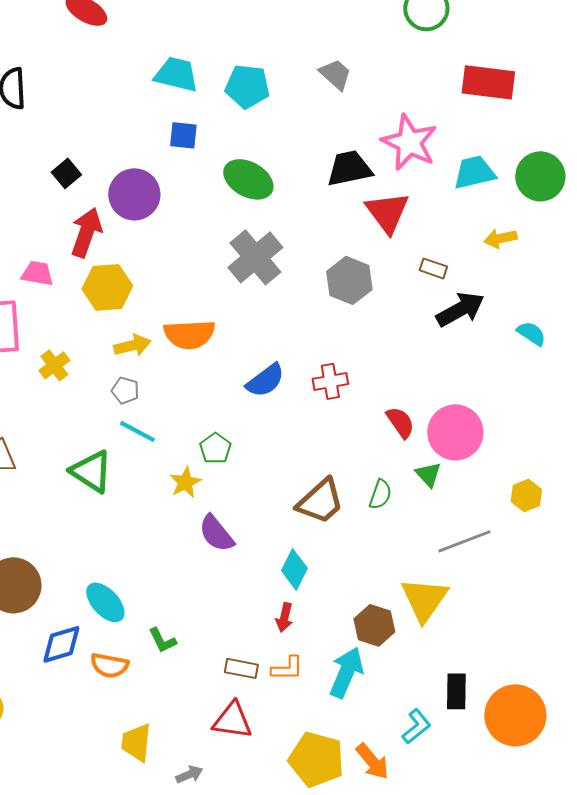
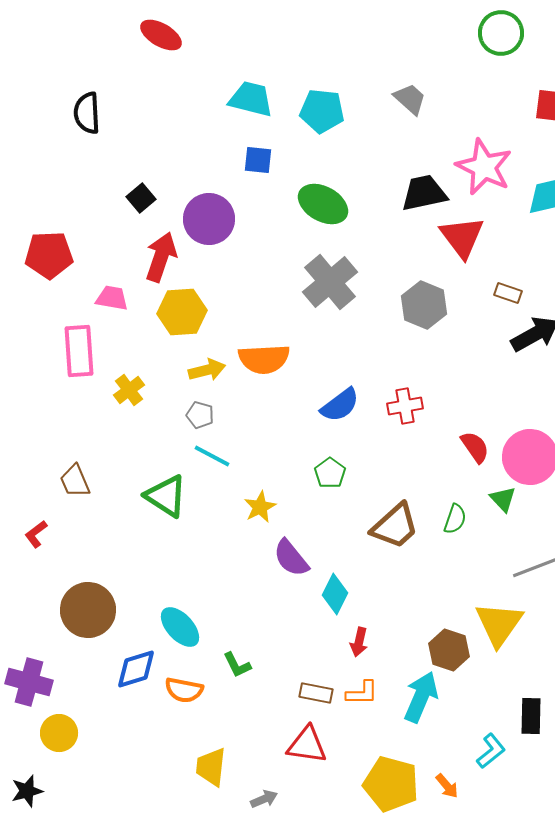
green pentagon: (215, 448) -> (330, 473), moved
cyan diamond: (294, 569) -> (335, 594), moved
orange arrow: (372, 761) -> (447, 786), size x0.7

